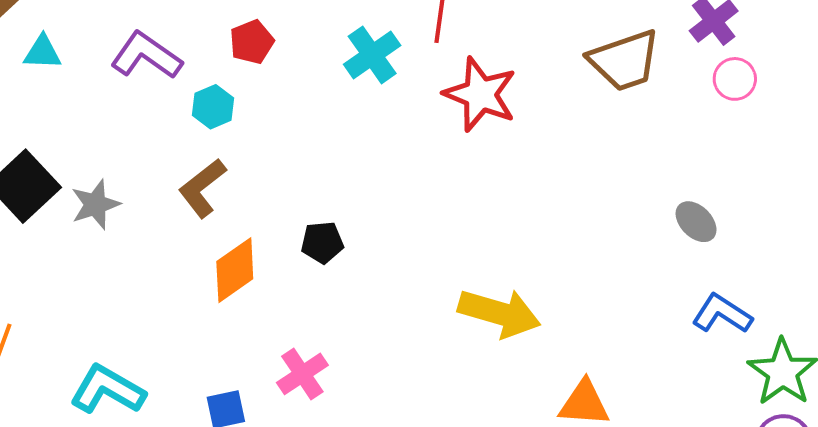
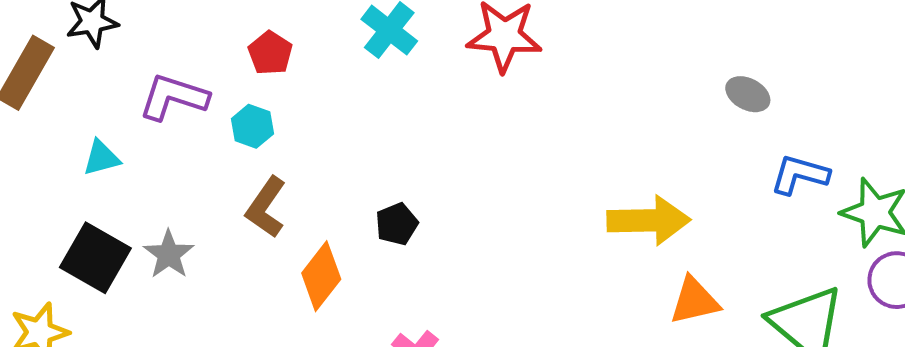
cyan triangle: (42, 52) -> (101, 158), moved
yellow arrow: (499, 313) -> (649, 220), moved

